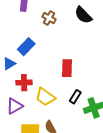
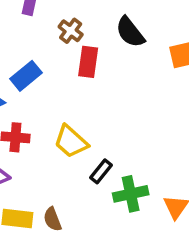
red rectangle: (67, 68) -> (88, 62), moved
yellow trapezoid: (45, 97) -> (71, 142), moved

